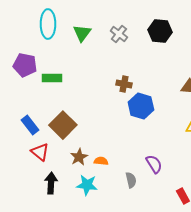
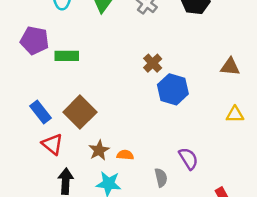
brown cross: (124, 84) -> (153, 63), turned 35

